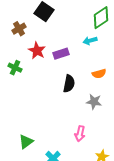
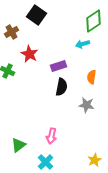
purple rectangle: (61, 54) -> (59, 66), moved
orange semicircle: (99, 74) -> (92, 77), turned 112
pink arrow: (80, 134) -> (52, 136), moved

